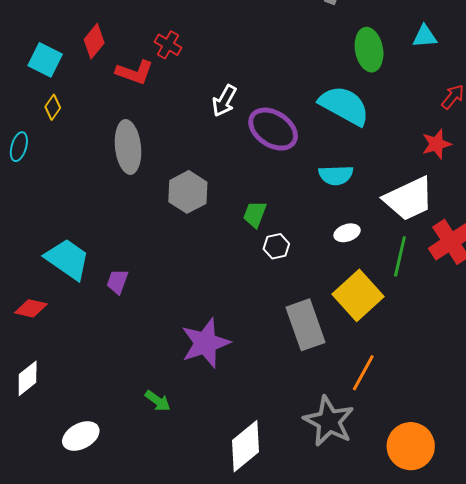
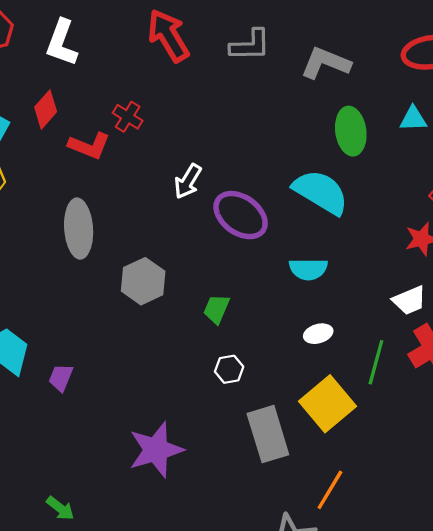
white trapezoid: (409, 199) -> (409, 300), moved, size x0.6
white hexagon: (276, 246) -> (229, 369), moved
green arrow: (158, 401) -> (60, 508), moved

